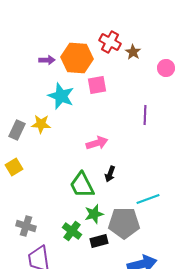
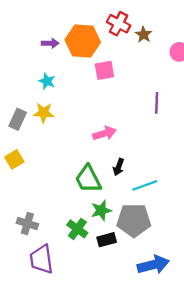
cyan star: (61, 96) -> (47, 81), moved, size x0.6
cyan line: (148, 199) -> (145, 185), moved

